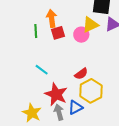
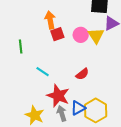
yellow triangle: (90, 25) -> (96, 36), moved, turned -36
green line: (36, 31) -> (21, 47), moved
yellow hexagon: (91, 91) -> (96, 110), moved

